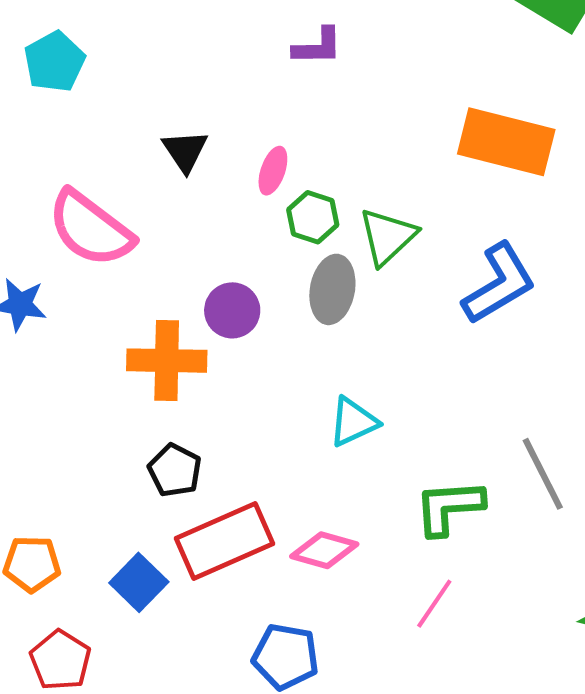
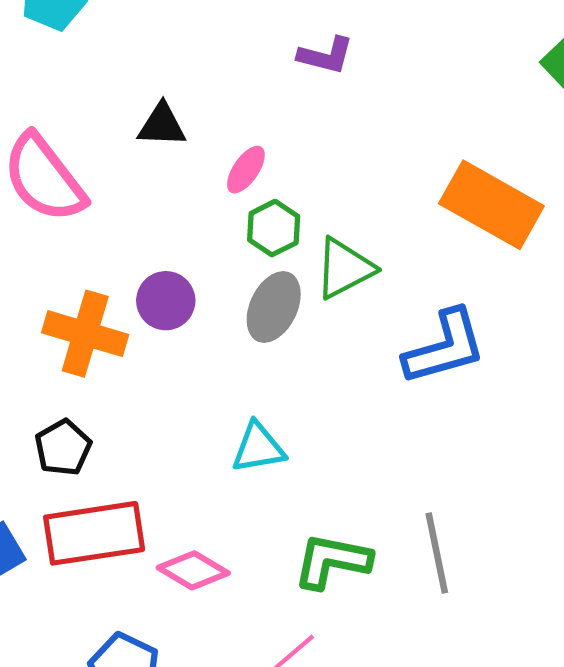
black triangle: (185, 151) -> (162, 125), turned 51

